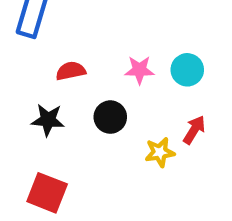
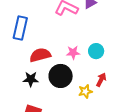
red semicircle: (71, 71) -> (40, 55), size x1.5
black circle: (110, 117) -> (61, 76), size x1.5

